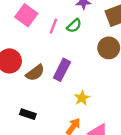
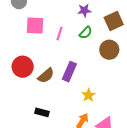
pink square: (26, 15) -> (35, 26), turned -30
green semicircle: (74, 26) -> (86, 33), moved

